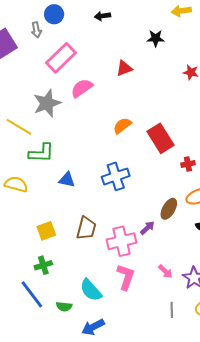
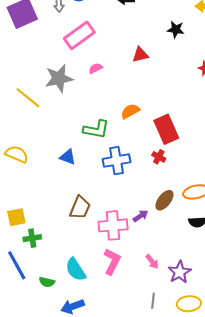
pink semicircle: (82, 88) -> (95, 68), size x0.6
green L-shape: (41, 153) -> (96, 129), moved
red cross: (188, 164) -> (159, 157), moved, turned 32
yellow square: (46, 231) -> (16, 217), moved

